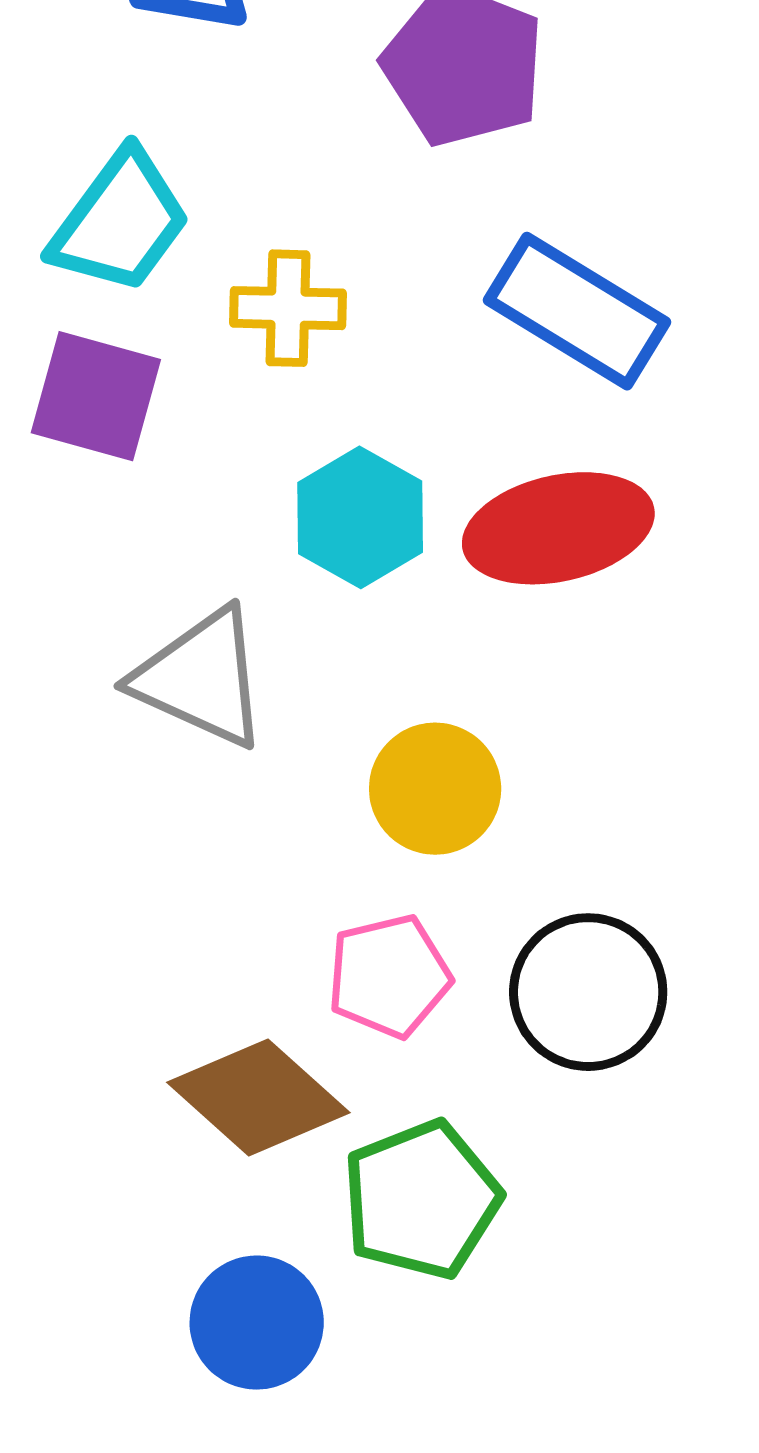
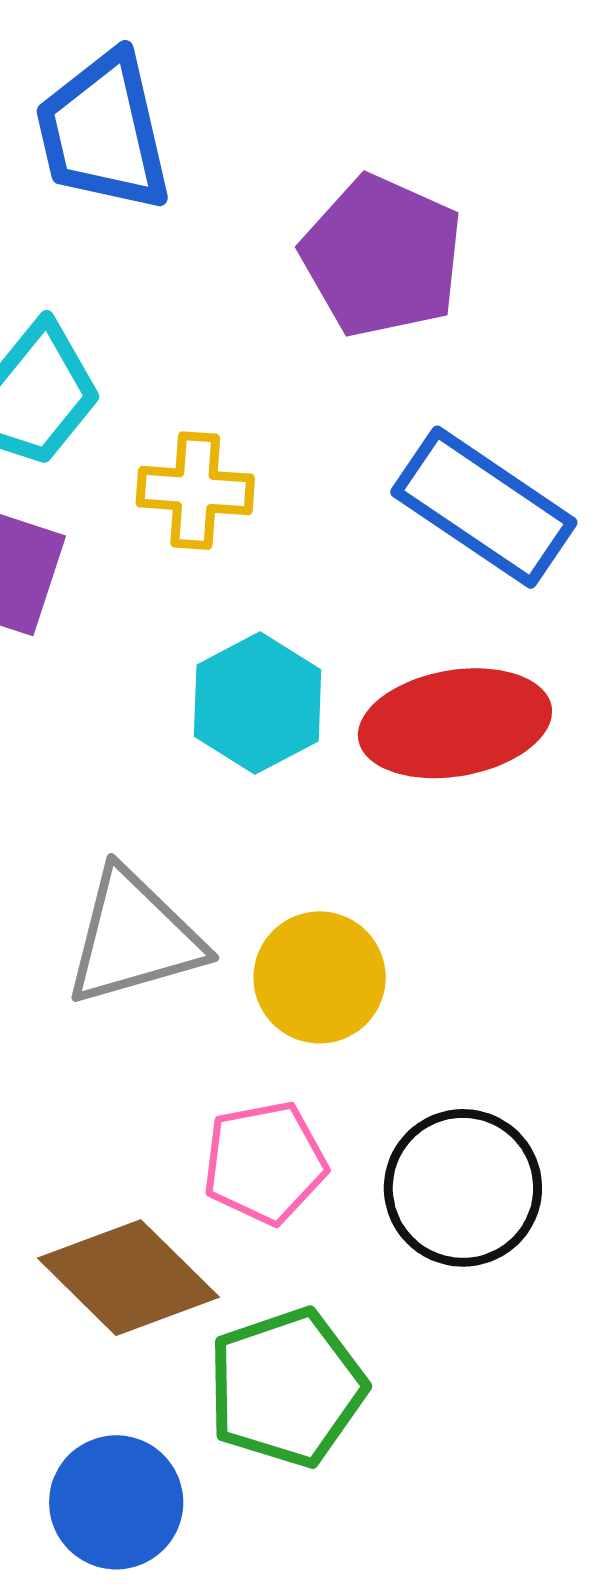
gray triangle: (201, 678) -> (134, 938), moved, turned -43

